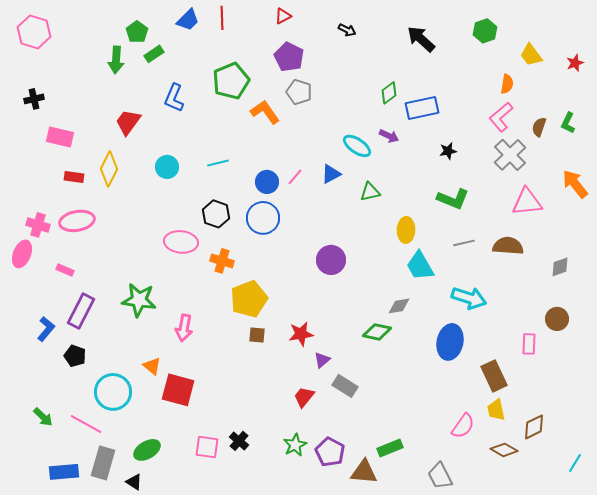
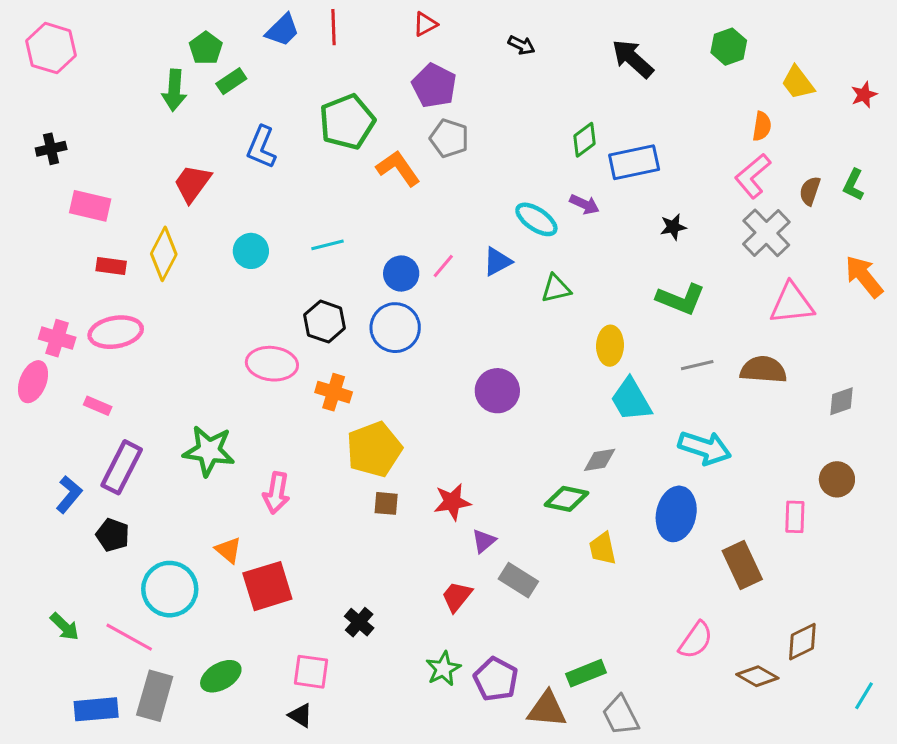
red square: (178, 390) -> (267, 586), turned -32
yellow trapezoid: (496, 410) -> (603, 548), moved
black cross: (239, 441) -> (359, 622), moved
gray trapezoid: (440, 476) -> (621, 715), moved
black triangle: (134, 482) -> (300, 715), moved

